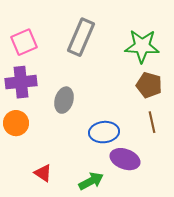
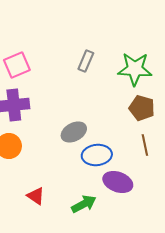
gray rectangle: (81, 37) -> (86, 61), moved, size x0.6
gray ellipse: (64, 100) -> (74, 132), moved, turned 45

